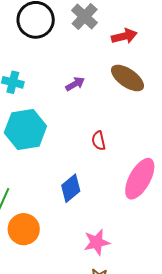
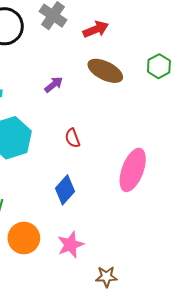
red semicircle: (99, 141) -> (73, 138), moved
pink star: (97, 242) -> (71, 245), moved

